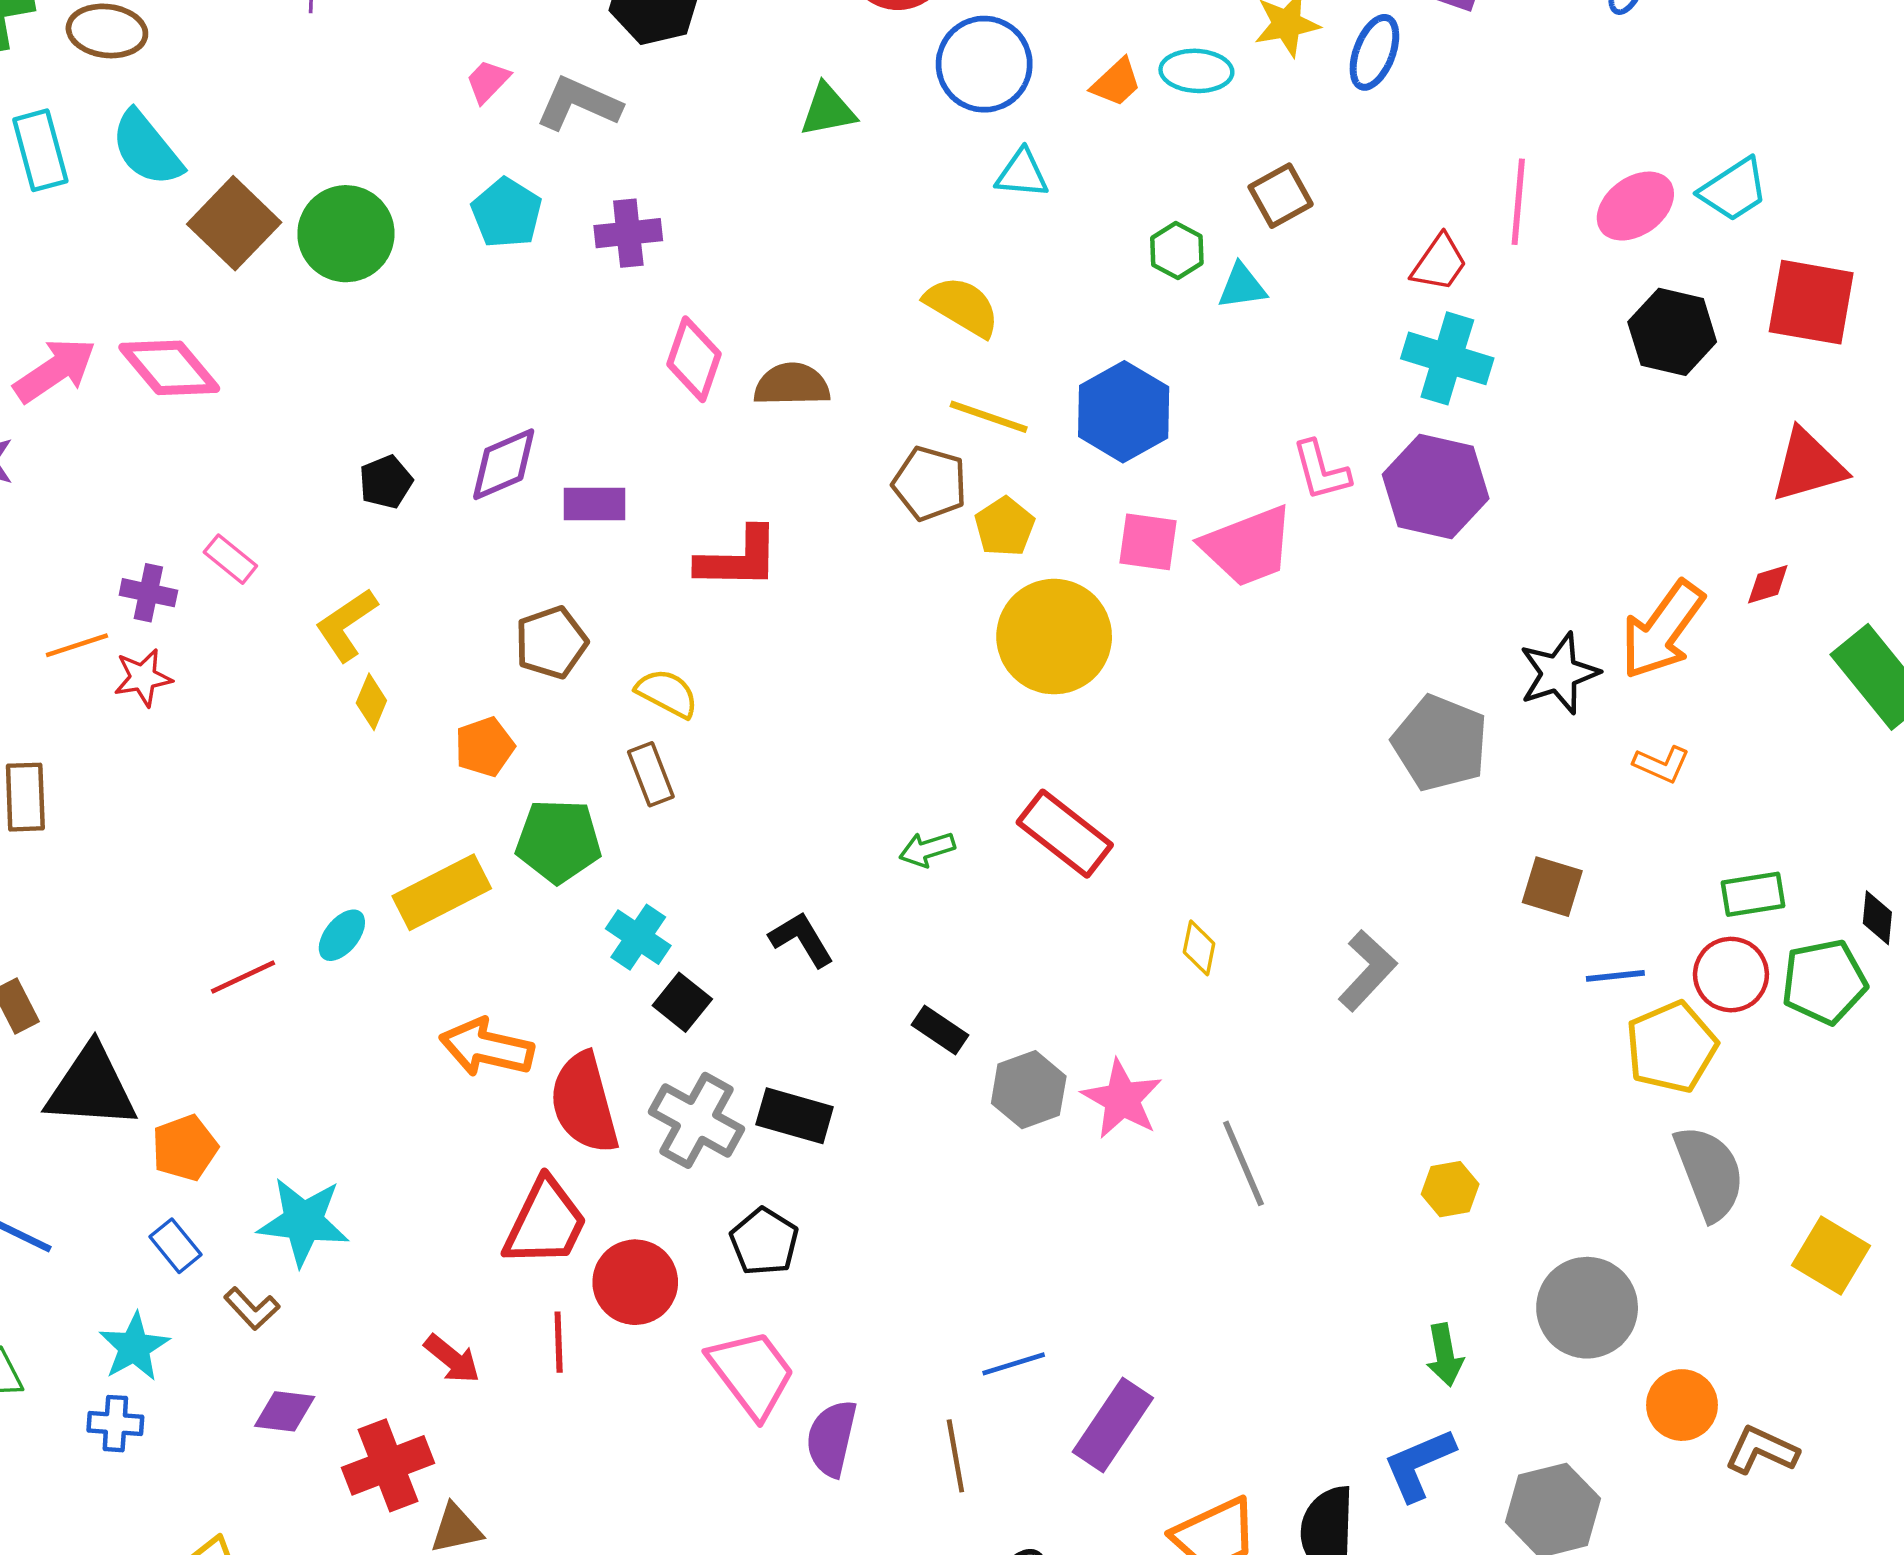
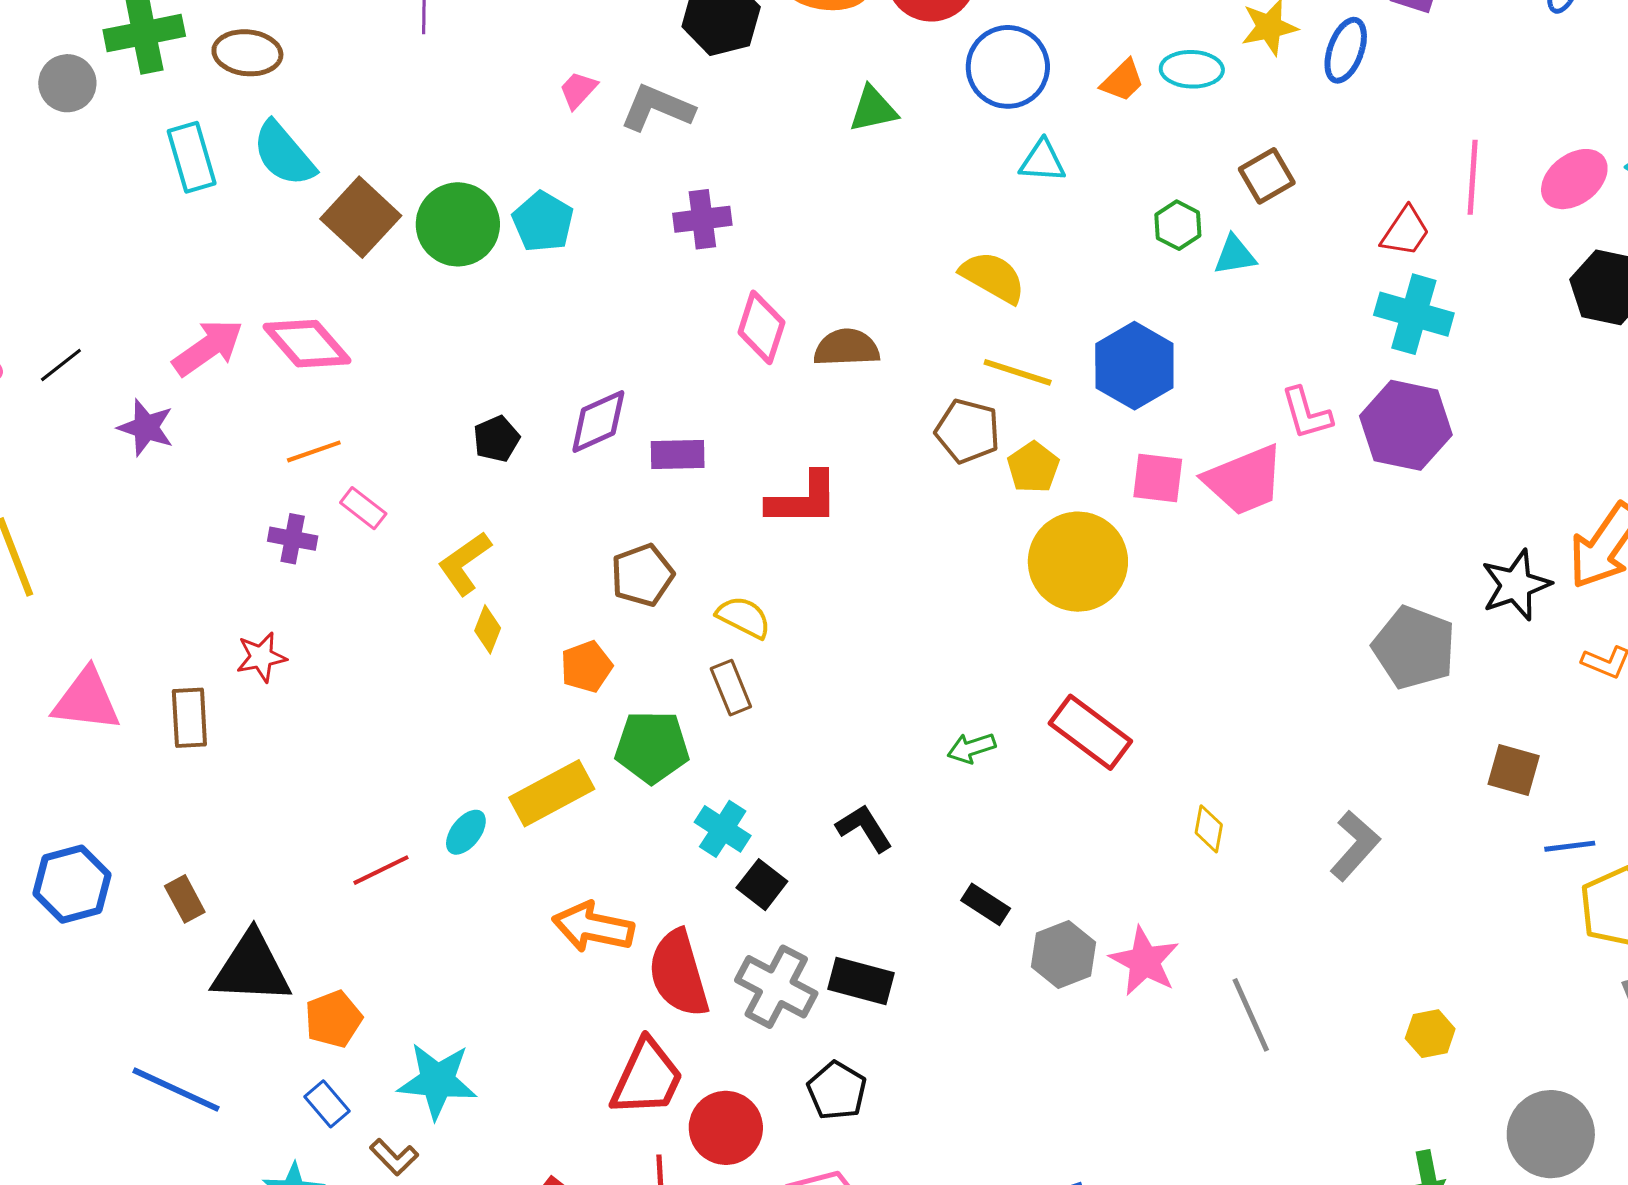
cyan pentagon: (507, 213) -> (543, 222), moved
orange line: (77, 645) -> (314, 451), moved
red star: (143, 678) -> (261, 657), moved

